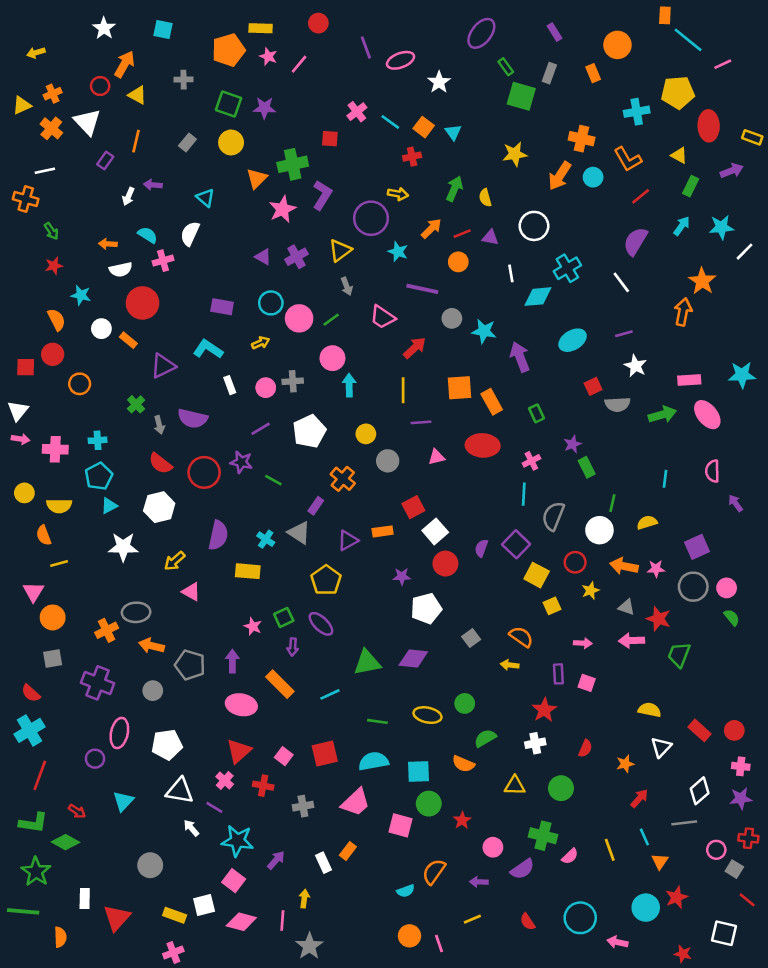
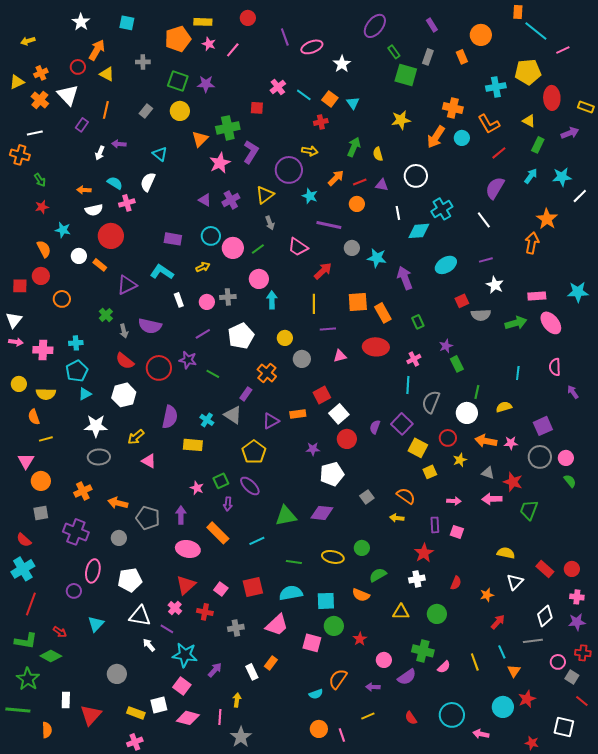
gray ellipse: (136, 612) -> (99, 457), moved

